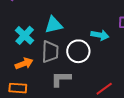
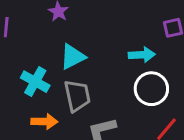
white circle: (78, 51) -> (151, 89), moved
orange arrow: (24, 63) -> (44, 122), turned 36

